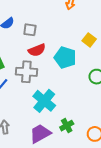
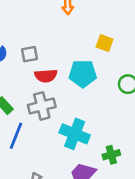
red semicircle: (37, 50) -> (46, 76), turned 36
green cross: (67, 126) -> (111, 155), turned 32

